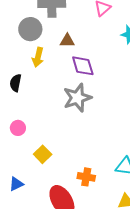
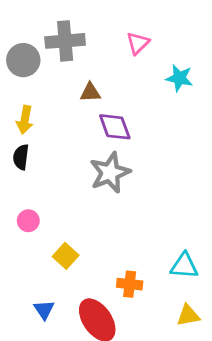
gray circle: (30, 29) -> (23, 60), moved
yellow arrow: (38, 57) -> (25, 120), moved
blue triangle: (16, 184) -> (44, 310), moved, turned -35

